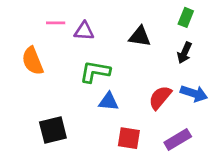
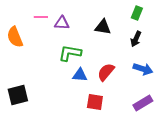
orange semicircle: (33, 61) -> (15, 37), moved
red semicircle: (160, 97) -> (106, 72), moved
black square: (53, 130) -> (18, 95), moved
purple rectangle: (178, 140) -> (143, 103), moved

